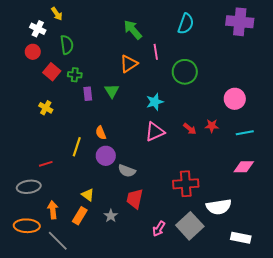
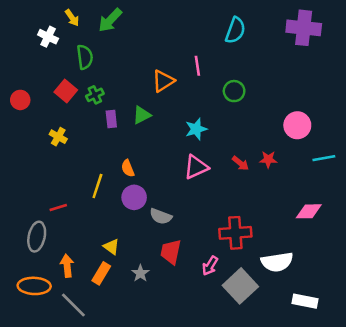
green arrow: (133, 30) -> (110, 20), moved, turned -95
red circle: (33, 52) -> (20, 100), moved
green circle: (185, 72) -> (234, 91), size x0.7
green cross: (75, 75) -> (95, 95), turned -32
green triangle: (112, 91) -> (142, 115), turned 35
cyan line: (245, 133) -> (324, 158), moved
gray ellipse: (29, 187) -> (37, 237), turned -70
pink arrow: (159, 229) -> (210, 266), moved

